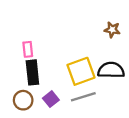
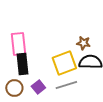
brown star: (112, 30) -> (83, 43), moved
pink rectangle: (28, 49) -> (18, 44), size x1.6

